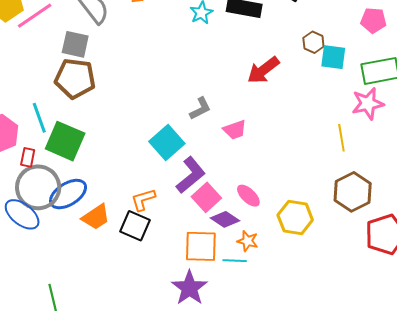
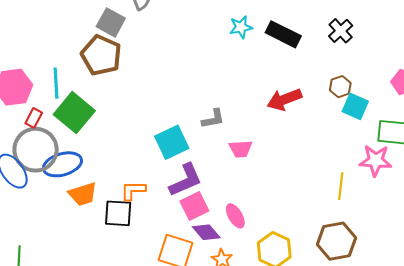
black square: (135, 226) -> (118, 213), turned -36

